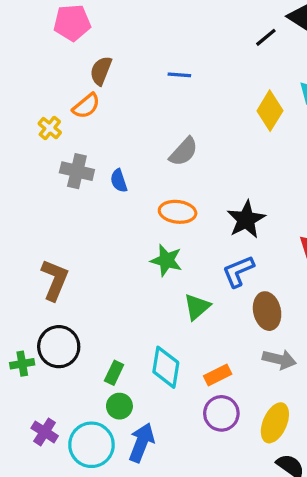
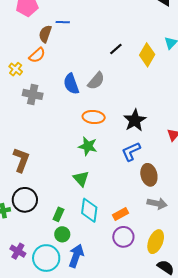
black line: (266, 37) -> (116, 49), moved
blue line: (179, 75) -> (63, 22), moved
blue semicircle: (119, 181) -> (71, 84), moved, size x1.5
green triangle: (197, 307) -> (81, 179), moved, turned -30

